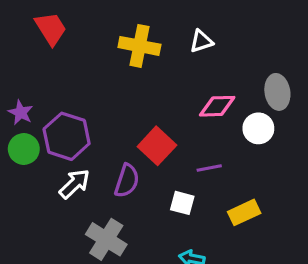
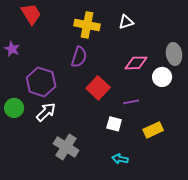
purple star: (21, 113) -> (12, 49), moved
green circle: (24, 149) -> (14, 108), moved
purple semicircle: (127, 181) -> (79, 57), moved

